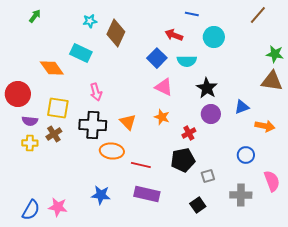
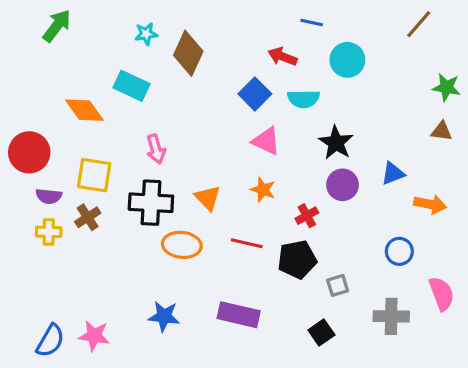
green arrow: (35, 16) -> (57, 26), size x1.5
brown triangle: (272, 81) -> (442, 131), size x0.6
red line: (141, 165) -> (247, 243), moved

